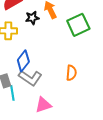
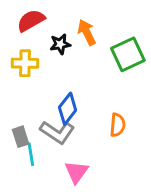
blue diamond: (23, 61) -> (68, 109), moved
pink triangle: (43, 105) -> (76, 172), turned -36

